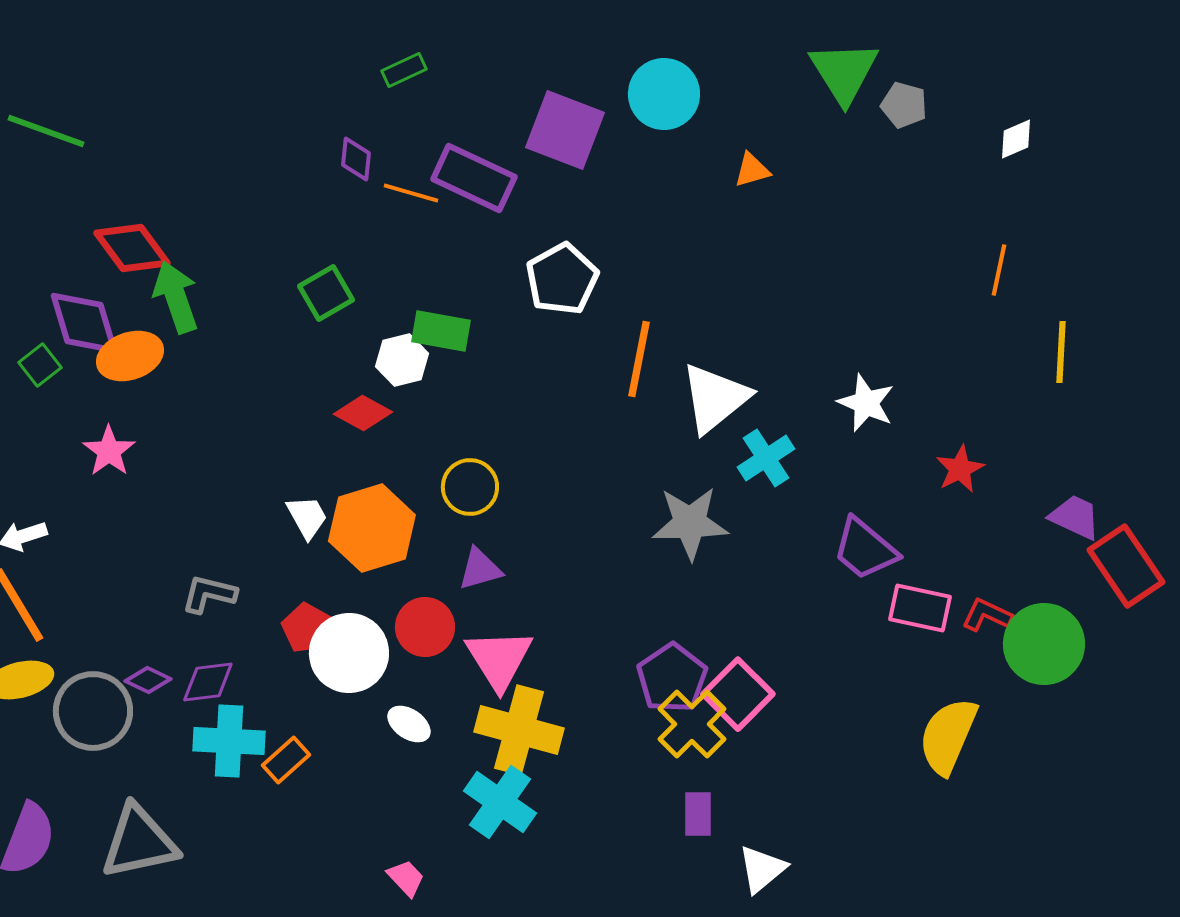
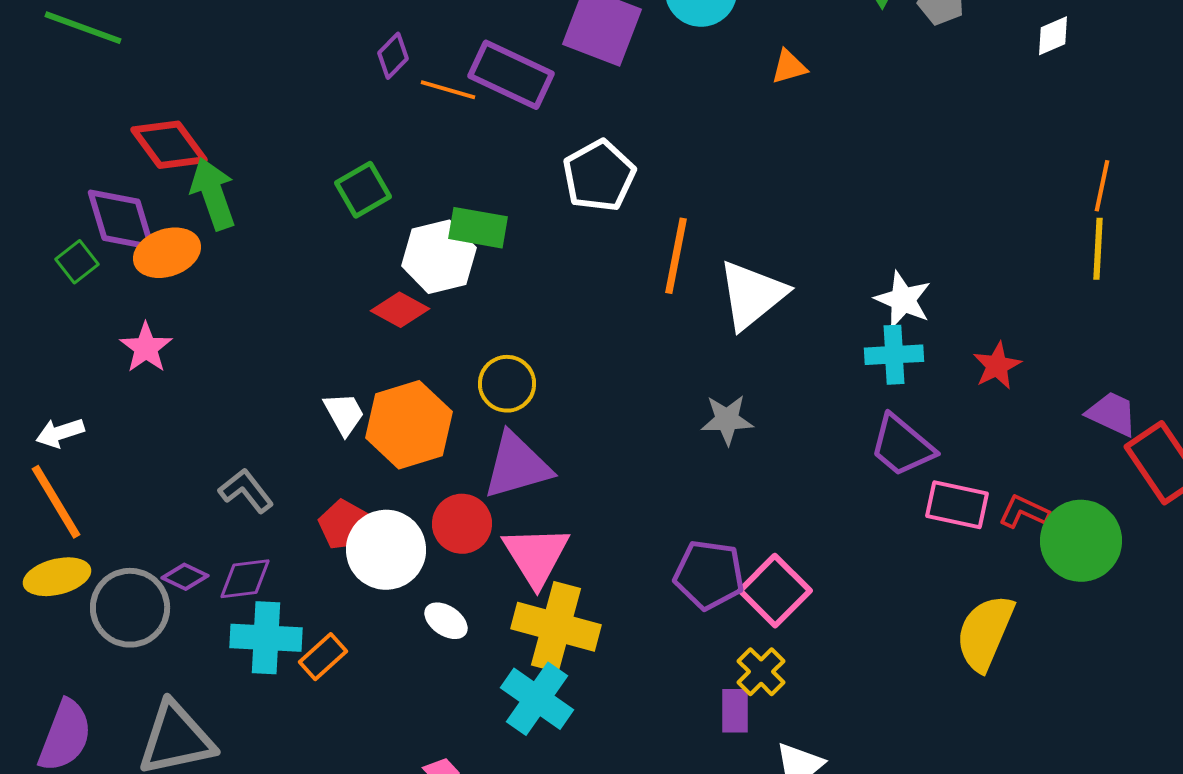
purple diamond: (356, 159) -> (393, 56), turned 39
orange line: (999, 270) -> (1102, 186), moved
white hexagon: (402, 360) -> (439, 257), size x1.4
cyan cross: (766, 458) -> (894, 355), moved, turned 30
gray star: (690, 523) -> (727, 420), size x0.7
purple triangle: (480, 569) -> (517, 466), size x1.6
gray L-shape: (209, 594) -> (246, 491), turned 38
purple pentagon: (672, 678) -> (709, 575), turned -30
yellow cross: (692, 724) -> (761, 672), moved, size x0.7

